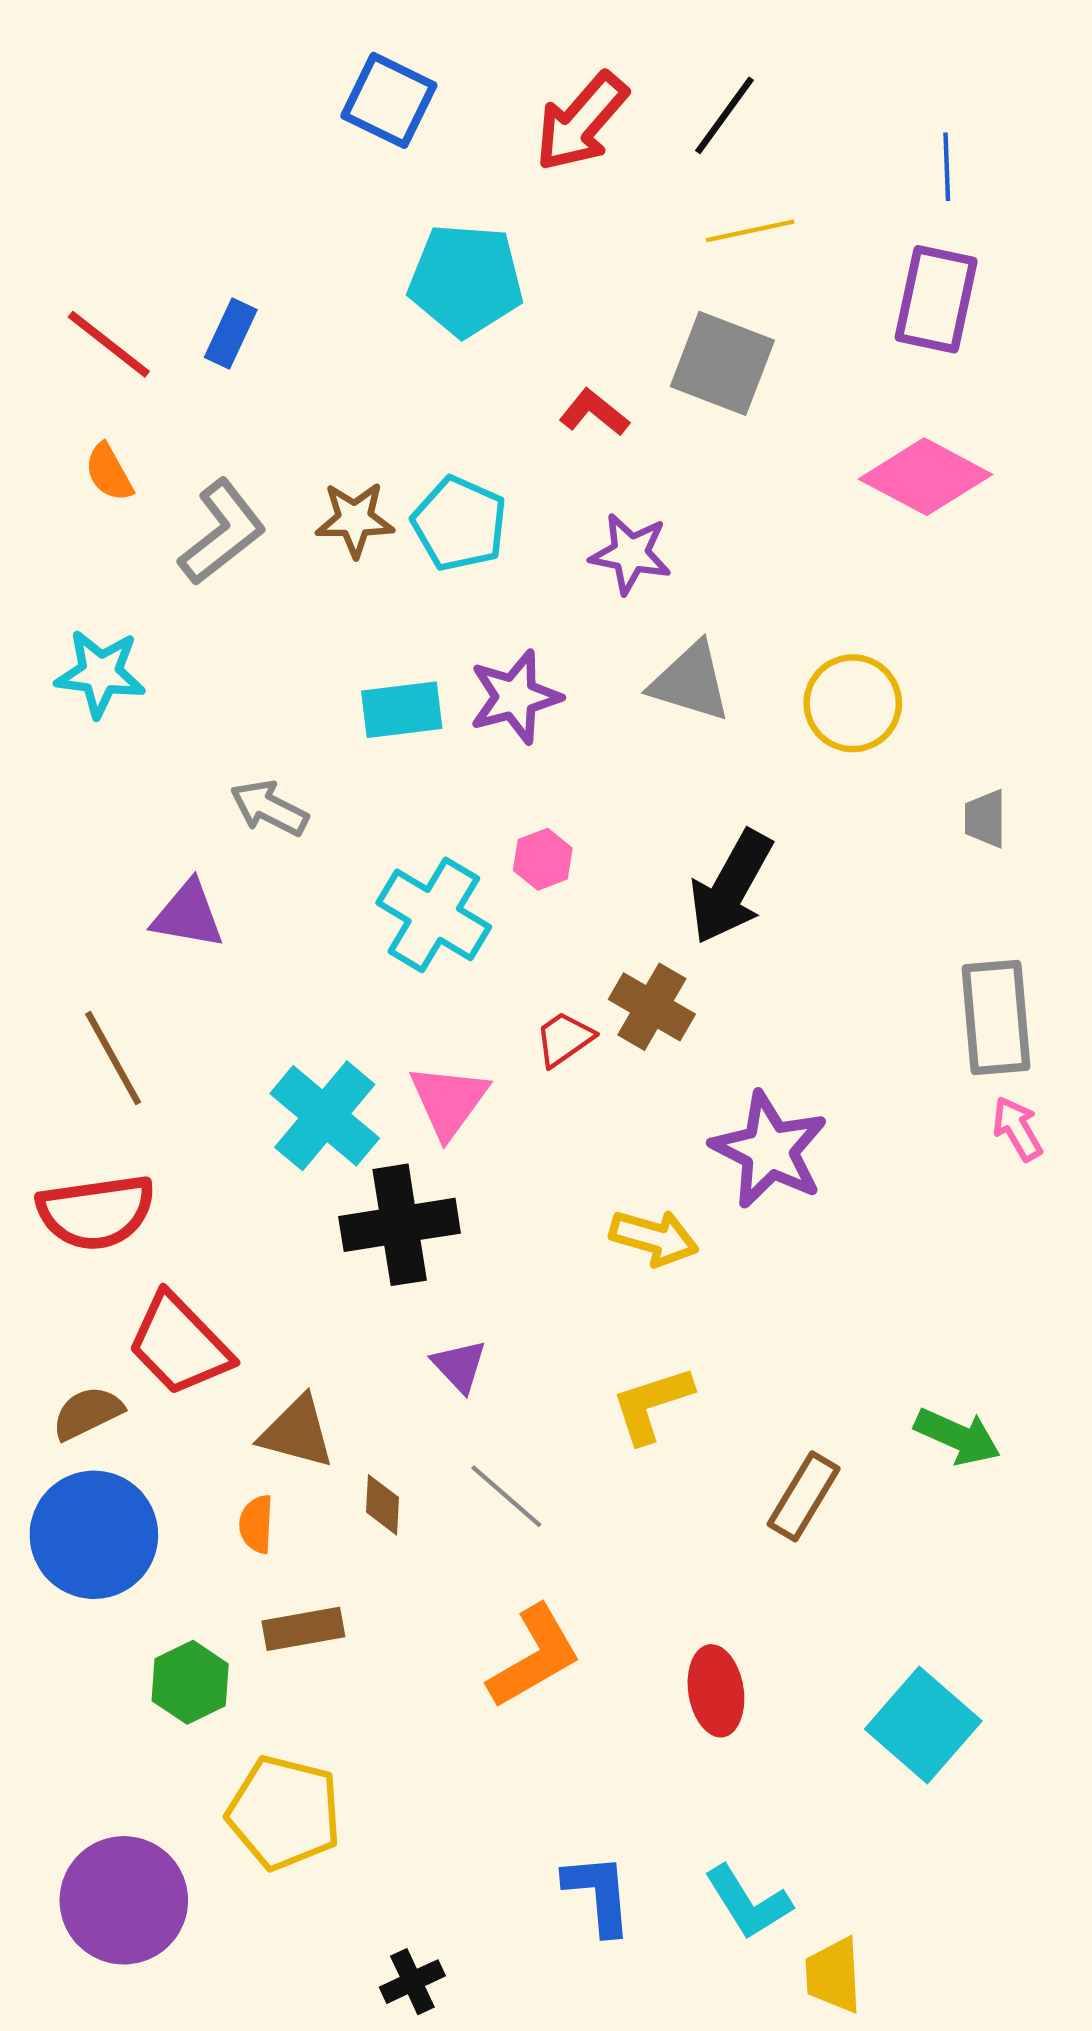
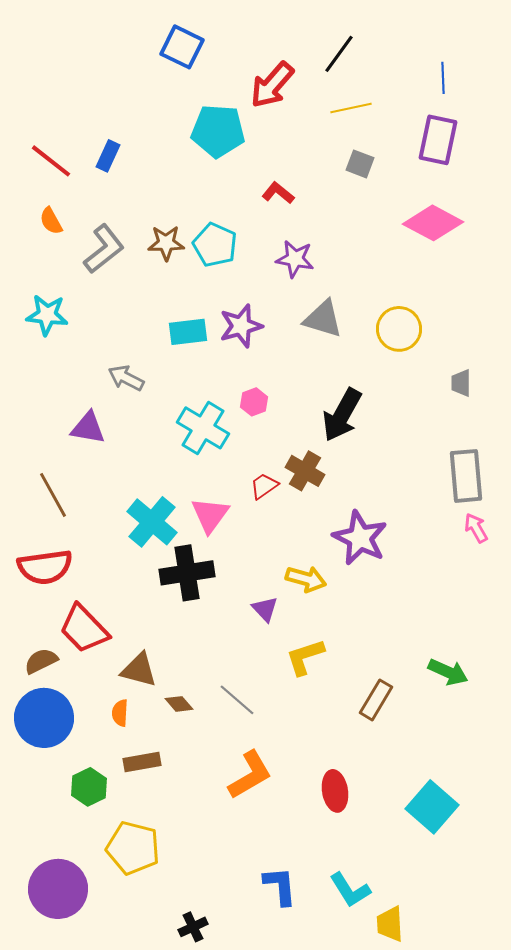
red arrow: (581, 122) -> (272, 85), moved
gray square: (722, 363) -> (360, 164), moved, size x0.6
purple triangle: (459, 1366) -> (265, 609), moved
brown diamond: (382, 1505) -> (179, 704), turned -44

